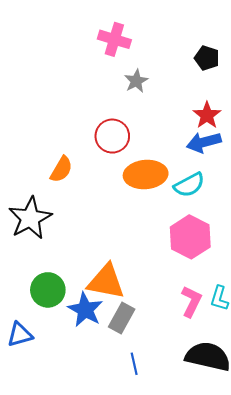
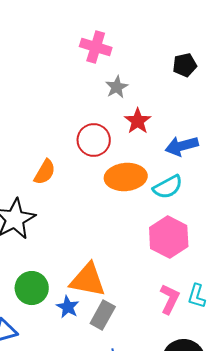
black pentagon: (207, 58) -> (185, 65), turned -30
red star: (207, 115) -> (138, 121), moved
blue star: (85, 310) -> (68, 307), size x0.7

